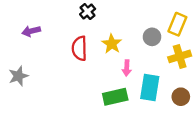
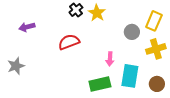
yellow star: (112, 44) -> (97, 13), moved
red semicircle: (79, 48) -> (69, 42), turned 70

